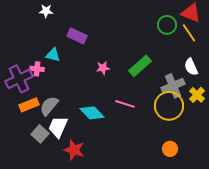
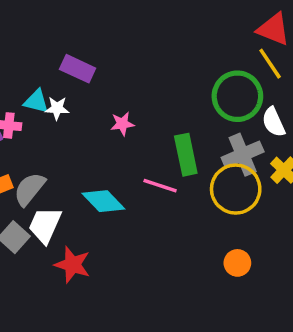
white star: (46, 11) -> (57, 108), moved
green circle: (167, 25) -> (237, 96), moved, size x1.5
green rectangle: (140, 66) -> (186, 155), moved, turned -60

